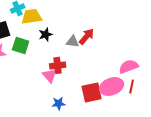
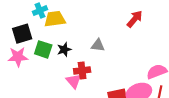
black star: (46, 34) -> (64, 49), moved
red arrow: (87, 36) -> (135, 19), moved

